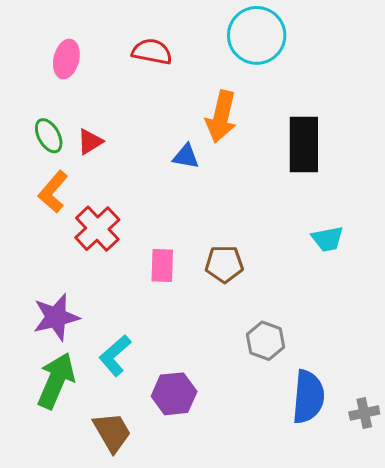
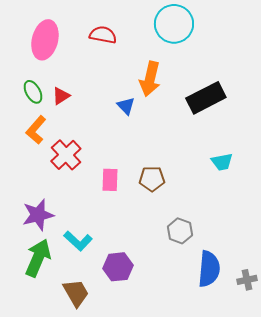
pink ellipse: (66, 59) -> (45, 40), size x1.5
black rectangle: (304, 145) -> (206, 98), turned 63
blue triangle: (186, 156) -> (126, 106), turned 36
cyan L-shape: (115, 355) -> (78, 241), turned -96

